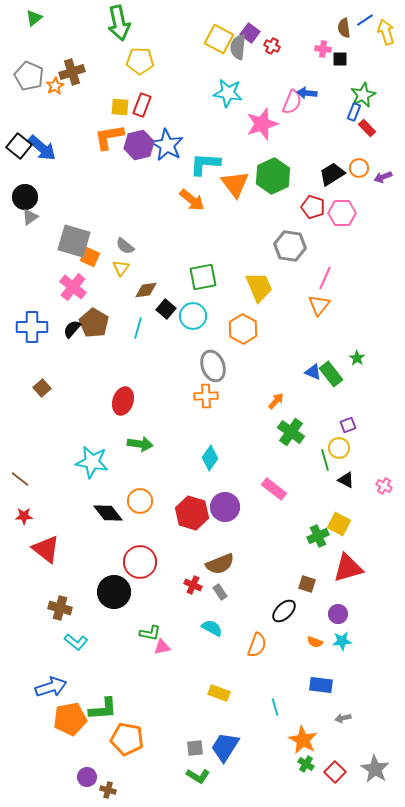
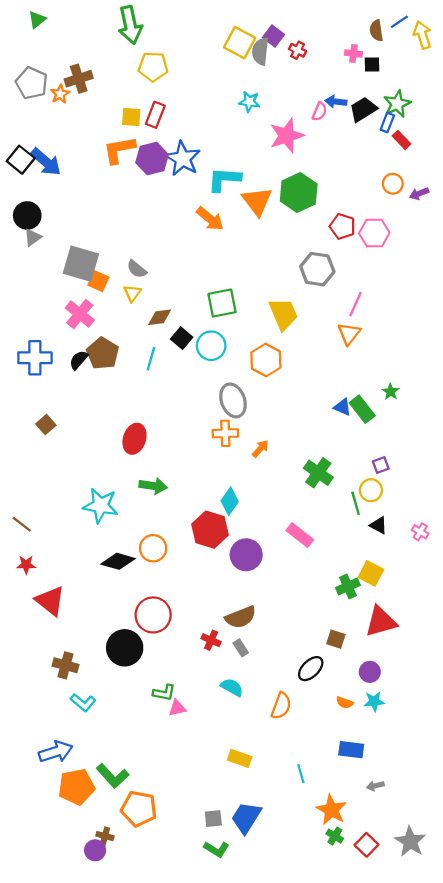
cyan star: (228, 93) -> (249, 102), size x0.7
pink semicircle: (292, 102) -> (319, 112), size x0.7
black trapezoid: (332, 174) -> (363, 109), moved
orange arrow: (276, 401) -> (260, 449), moved
black diamond: (108, 513) -> (118, 561), turned -36
red hexagon: (192, 513) -> (210, 530), moved
green L-shape: (103, 709) -> (113, 776), turned 52
brown cross: (108, 790) -> (105, 836), moved

